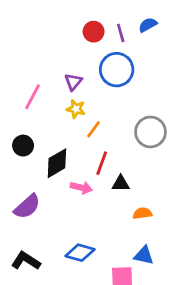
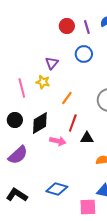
blue circle: (117, 70) -> (84, 54), size x0.7
pink line: (33, 97) -> (22, 88), moved, turned -42
yellow star: (76, 109) -> (43, 82), moved
black circle: (23, 146) -> (15, 120), moved

